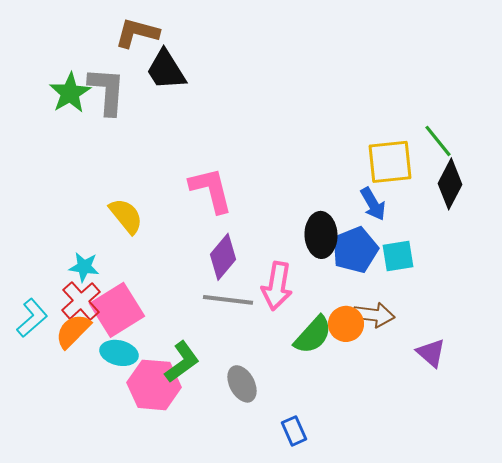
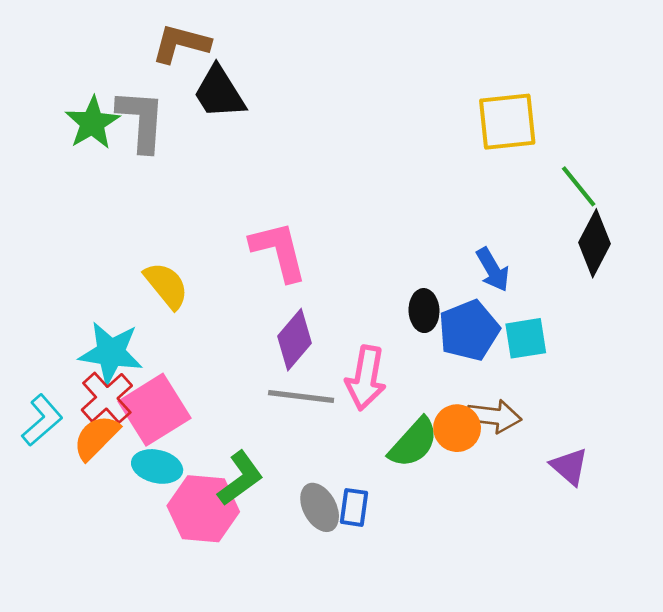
yellow square: (390, 162) -> (507, 122), moved
black ellipse: (321, 235) -> (424, 311), size x0.7
cyan star: (84, 267) -> (111, 353), size x1.6
blue rectangle: (294, 431) -> (354, 507), moved, turned 32

